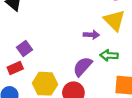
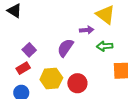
purple semicircle: (83, 67) -> (65, 48), moved

